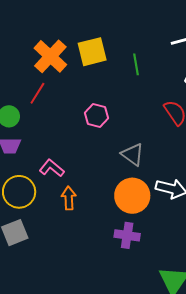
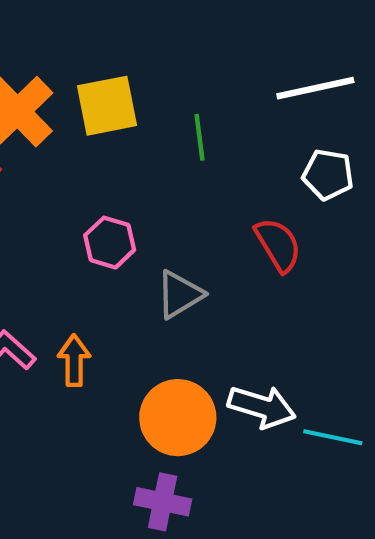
gray triangle: (133, 154) -> (180, 294), moved, turned 50
orange arrow: (69, 198) -> (74, 360), moved

